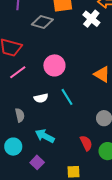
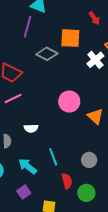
pink circle: (54, 65) -> (69, 102), moved
cyan line: (67, 97) -> (53, 157), moved
purple square: (37, 162) -> (24, 192), moved

